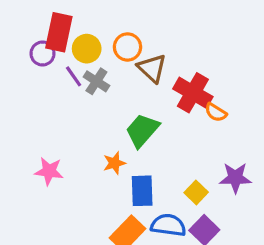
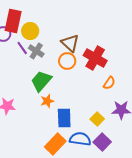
orange circle: (127, 47) -> (67, 61), moved
orange semicircle: (216, 112) -> (109, 83), moved, turned -88
green trapezoid: (142, 130) -> (41, 81), moved

